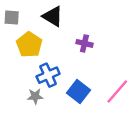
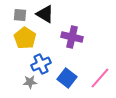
gray square: (12, 18) -> (20, 15), moved
purple cross: (84, 43) -> (72, 37), size x1.5

